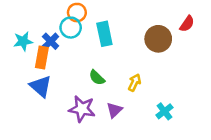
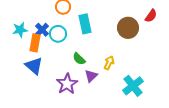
cyan circle: (71, 28) -> (58, 34), moved
purple star: (82, 109) -> (67, 84), turned 30
purple triangle: (114, 110) -> (91, 76), moved
cyan cross: (164, 111) -> (133, 86), size x1.5

